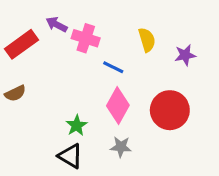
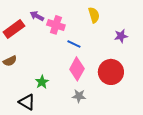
yellow semicircle: (147, 40) -> (94, 15), moved
green star: (77, 125) -> (42, 82), moved
black triangle: (70, 156) -> (27, 102), moved

